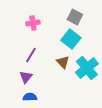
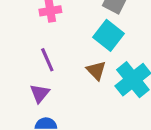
purple line: (31, 55) -> (47, 60), turned -56

